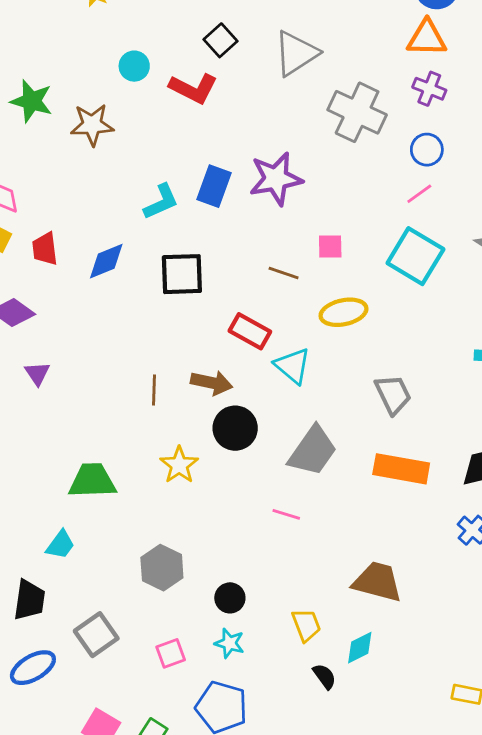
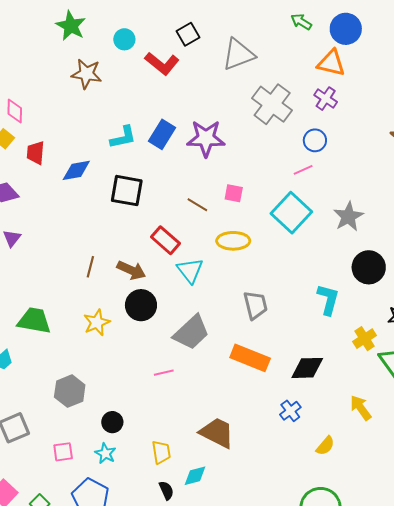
green star: (32, 101) -> (71, 26), moved
pink line: (286, 514) -> (164, 373), turned -42

